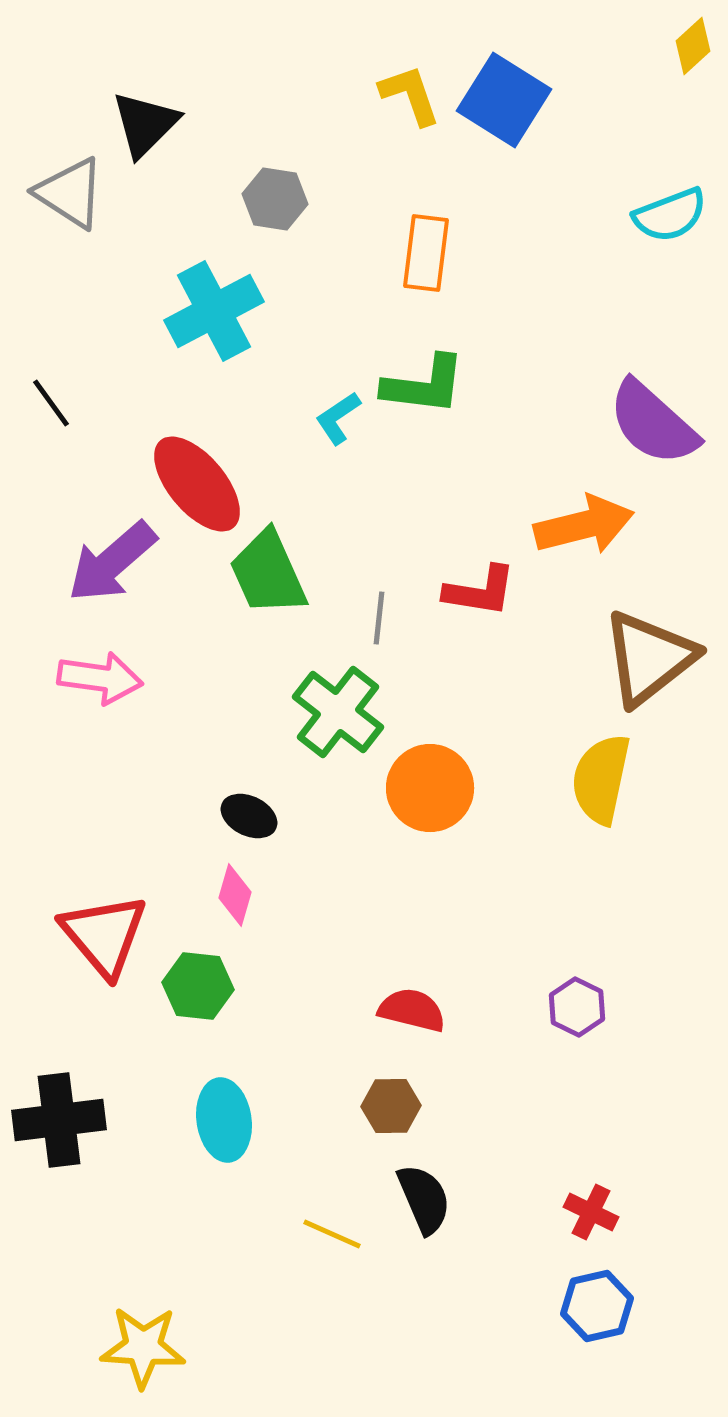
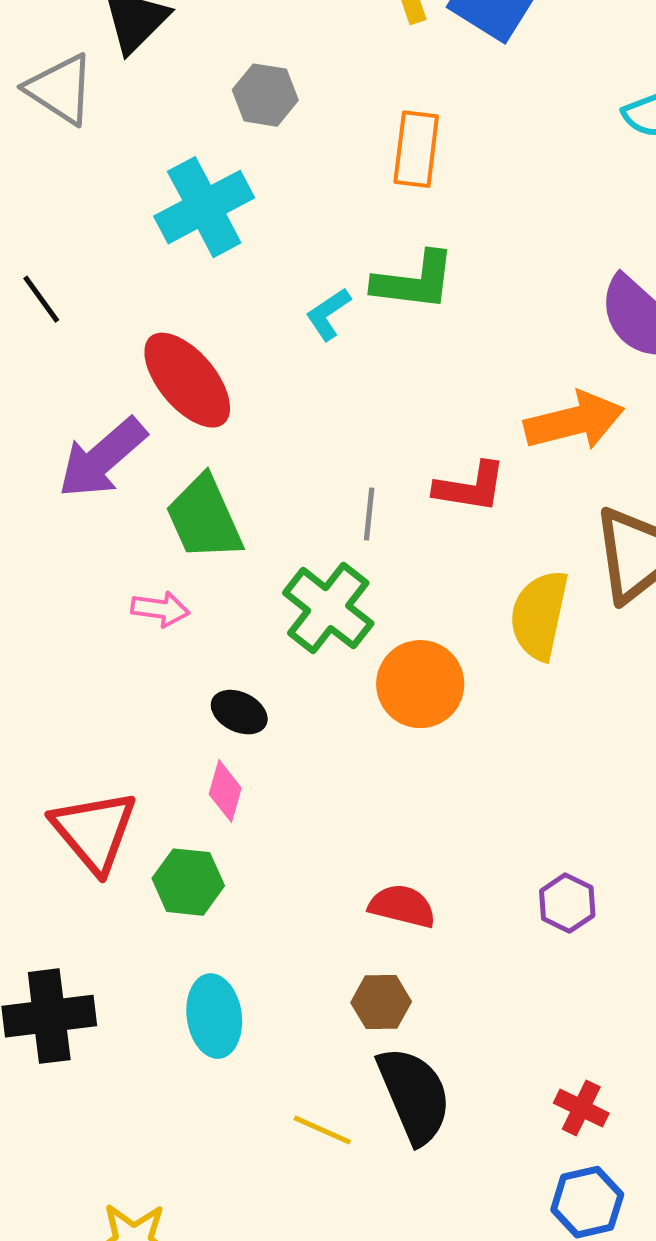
green trapezoid: (268, 573) -> (204, 518), moved
pink arrow: (100, 678) -> (160, 609), moved, size x0.7
yellow semicircle: (601, 779) -> (539, 615), moved
black semicircle: (424, 1199) -> (414, 1095), size x1.4

